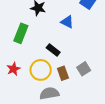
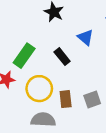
green rectangle: (21, 33) -> (24, 56), moved
black rectangle: (53, 50) -> (62, 57), moved

